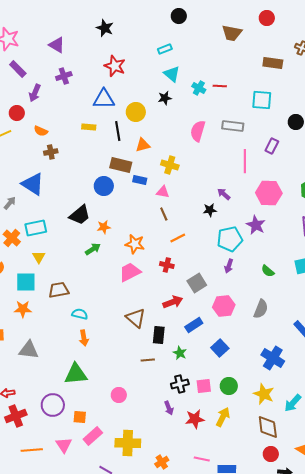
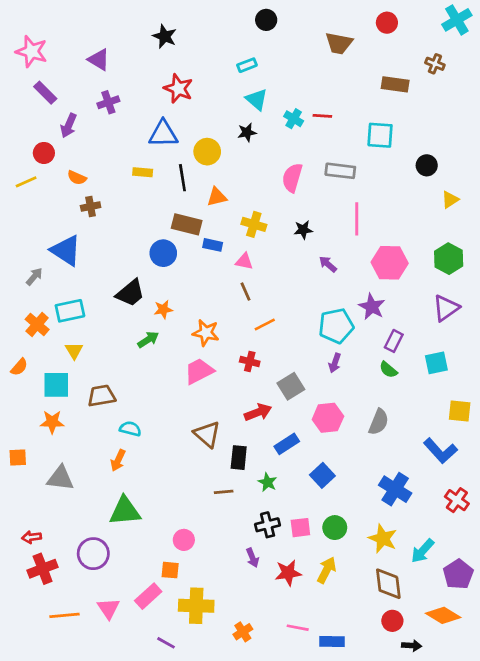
purple rectangle: (272, 146) -> (394, 341), moved
black star: (210, 210) -> (303, 230), moved
orange arrow: (84, 338) -> (118, 460), moved, turned 35
orange square: (80, 417) -> (170, 570), moved

